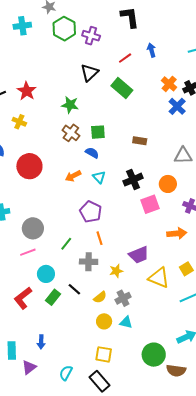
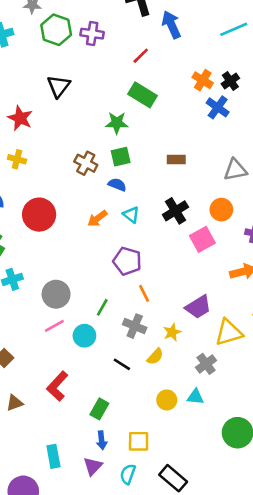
blue arrow: (151, 50) -> (171, 25), moved, size x1.5
black triangle: (89, 73) -> (59, 86), moved
green star: (70, 105) -> (117, 123), moved
gray cross: (89, 262) -> (135, 326), turned 30
cyan circle: (46, 274) -> (84, 336), moved
yellow triangle: (159, 278) -> (229, 332), turned -30
green rectangle: (53, 297) -> (99, 409), moved
yellow semicircle: (100, 297) -> (155, 357), moved
gray cross: (123, 298) -> (206, 364), moved
blue arrow: (41, 342) -> (102, 440), moved
yellow square: (104, 354) -> (139, 441), moved
purple triangle: (29, 367) -> (93, 466), moved

